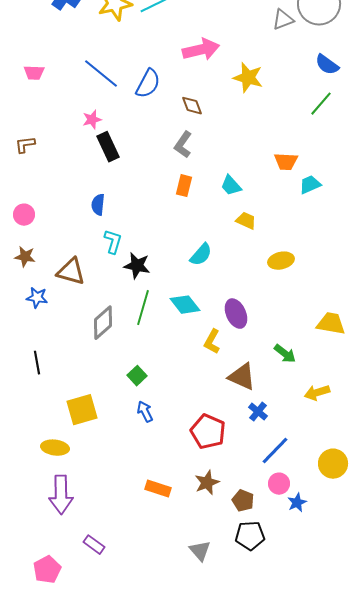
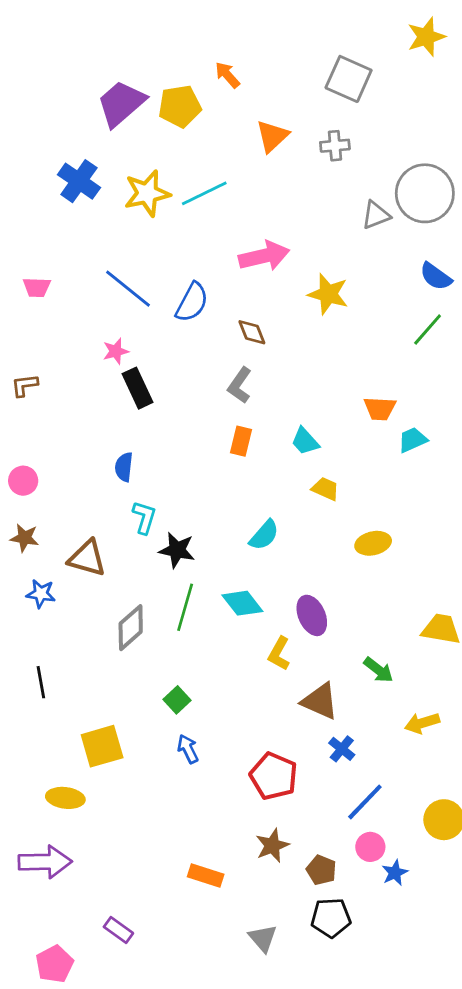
orange rectangle: (158, 489) -> (206, 876), moved
purple arrow: (61, 495) -> (45, 862), moved, turned -90

